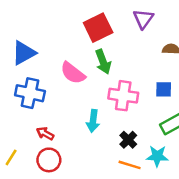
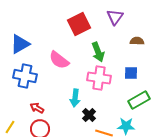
green arrow: (103, 62) -> (98, 52), moved
black cross: (128, 140) -> (89, 115), moved

